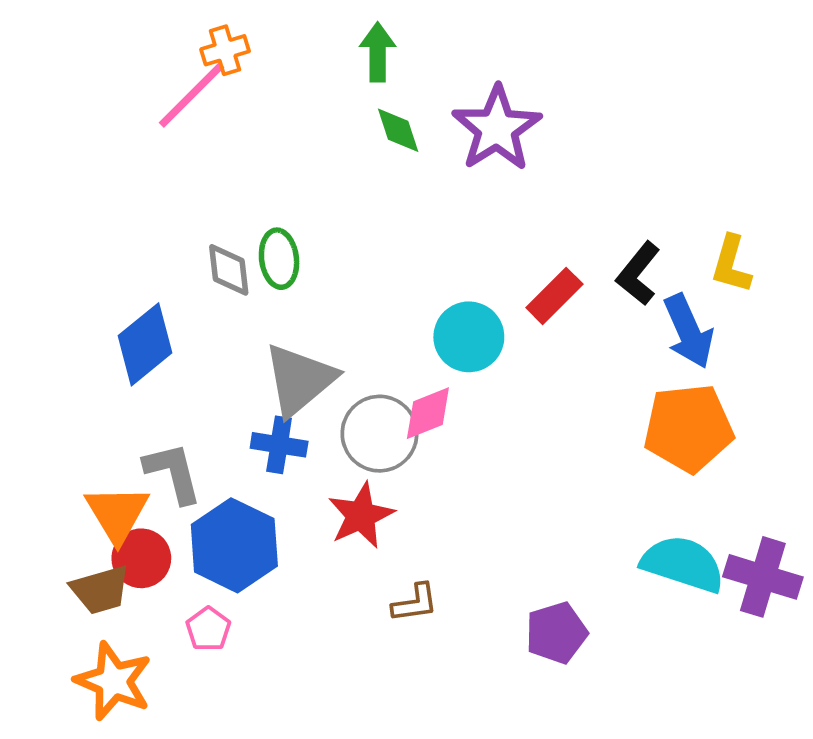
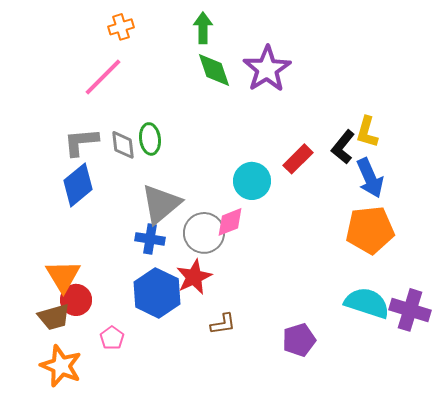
pink line: (192, 95) -> (103, 77), moved
green diamond: (398, 130) -> (214, 70), size x1.4
yellow L-shape: (731, 264) -> (367, 132), moved
gray L-shape: (173, 473) -> (81, 142), moved, turned -81
blue hexagon: (234, 545) -> (157, 293), moved

